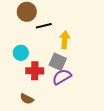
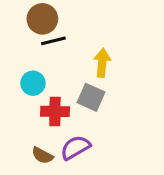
black line: (44, 26) -> (53, 41), moved
purple semicircle: (62, 77) -> (75, 148), moved

